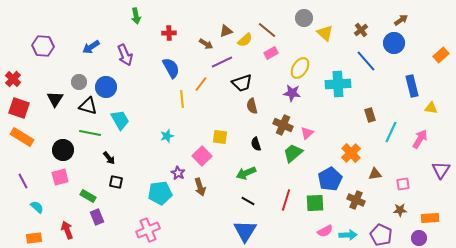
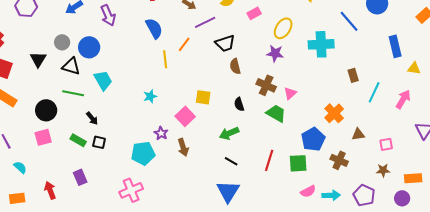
green trapezoid: (293, 153) -> (276, 113), turned 70
green rectangle: (88, 196) -> (78, 140), moved

